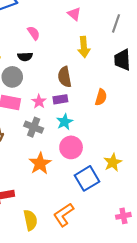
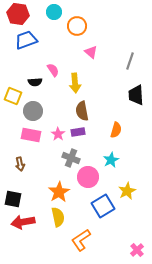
yellow arrow: (84, 47) -> (75, 83), moved
black semicircle: (25, 57) -> (35, 82), moved
cyan star: (65, 122) -> (111, 160), moved
gray cross: (34, 127) -> (71, 158), moved
pink cross: (123, 216) -> (137, 250), moved, turned -32
yellow semicircle: (30, 220) -> (58, 217), moved

